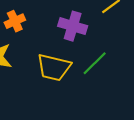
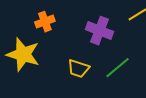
yellow trapezoid: (54, 67) -> (78, 68), size x0.7

